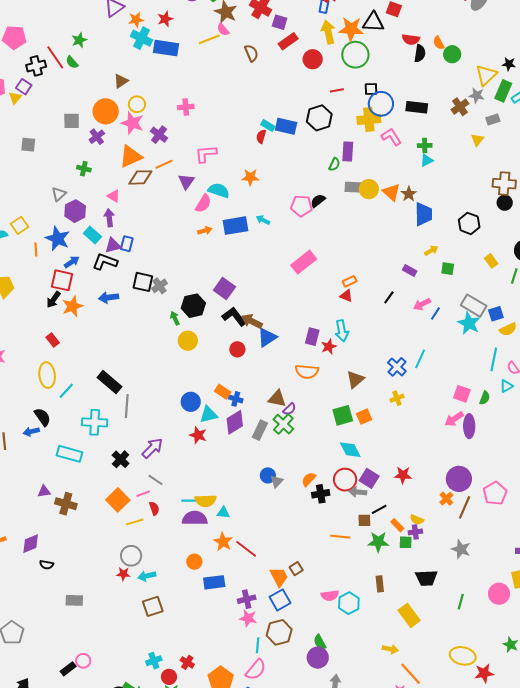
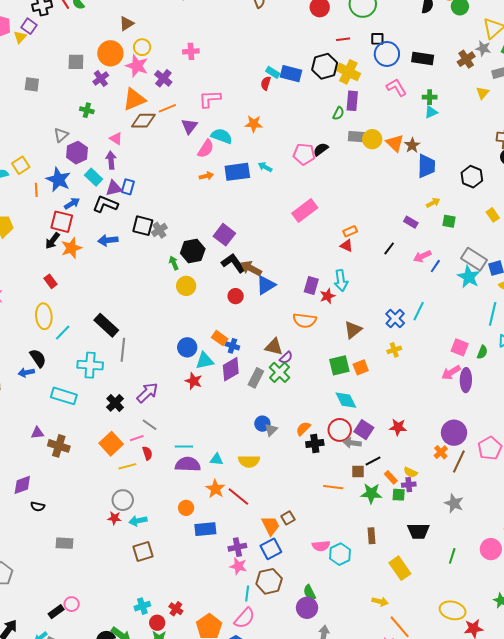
yellow cross: (369, 119) -> (348, 72), moved, turned 30
yellow semicircle: (206, 501) -> (249, 461), moved

